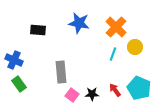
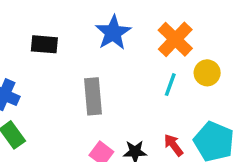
blue star: (79, 23) -> (113, 33), turned 30
gray rectangle: (61, 72) -> (93, 96), moved

